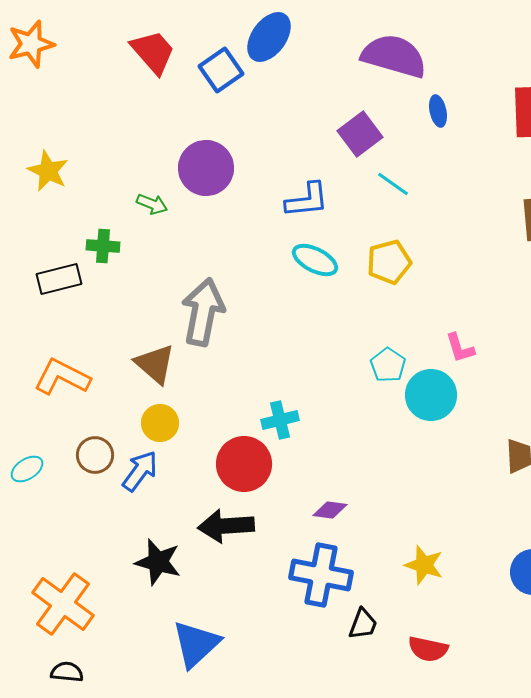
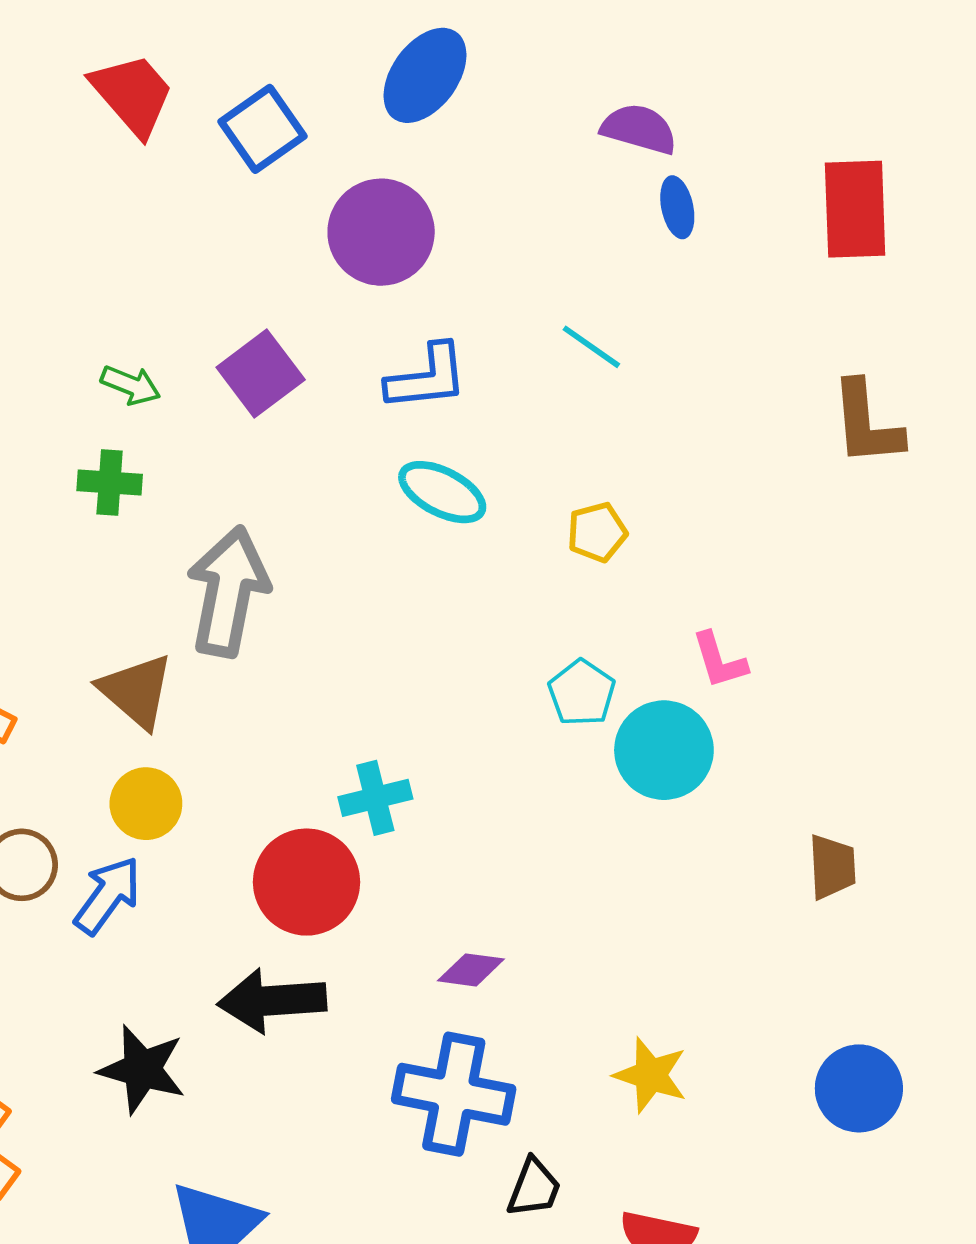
blue ellipse: (269, 37) -> (425, 75), moved
purple semicircle: (394, 56) -> (639, 129), moved, size x0.6
purple square: (360, 134) -> (261, 374), moved
purple circle: (206, 168) -> (381, 232), moved
green cross: (103, 246) -> (110, 483), moved
yellow pentagon: (389, 262) -> (597, 532), moved, size x0.7

